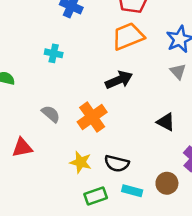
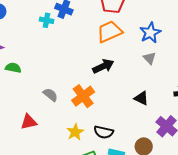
cyan cross: (54, 53) -> (47, 20), moved
yellow star: (81, 162) -> (75, 132), turned 30

